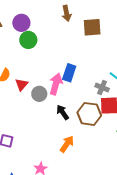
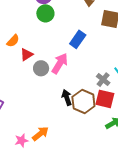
blue rectangle: (69, 73) -> (78, 39), moved
black arrow: (63, 112) -> (67, 97), moved
orange arrow: (67, 144) -> (40, 134), moved

